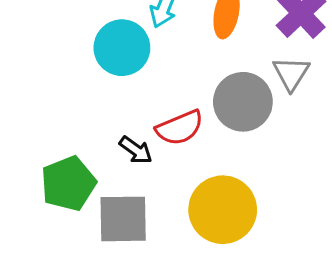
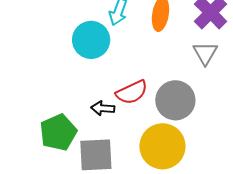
gray circle: (243, 102) -> (175, 100), moved
black arrow: (136, 150) -> (103, 108), turned 150

